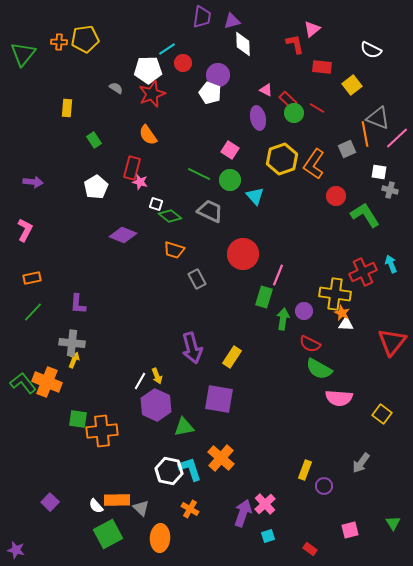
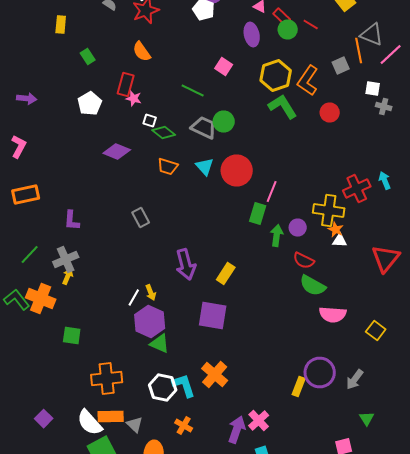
green circle: (230, 180) -> (224, 122), moved
cyan triangle: (255, 196) -> (205, 166), moved
green L-shape: (365, 215) -> (283, 106), moved
orange rectangle: (32, 278) -> (26, 194), size x1.5
gray rectangle: (197, 279) -> (141, 218), moved
green line: (33, 312) -> (30, 254), moved
gray cross: (72, 343) -> (66, 260), turned -30
green triangle: (184, 427) -> (160, 344), moved, turned 35
orange cross: (102, 431) -> (107, 378), moved
purple circle: (324, 486) -> (320, 372), moved, size x1.8
white semicircle: (96, 506) -> (90, 422), size x1.8
green triangle: (393, 523) -> (367, 418), moved

